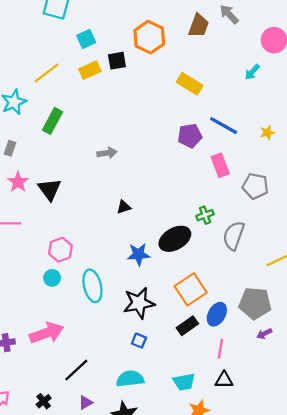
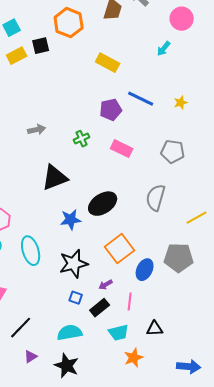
pink rectangle: (220, 165) -> (122, 149), moved, turned -40
black triangle: (124, 207) -> (55, 178), size x2.0
green cross: (205, 215) -> (82, 139), moved
black rectangle: (187, 326) -> (100, 308), moved
purple arrow: (264, 334) -> (106, 285), moved
pink line: (220, 349) -> (130, 302), moved

